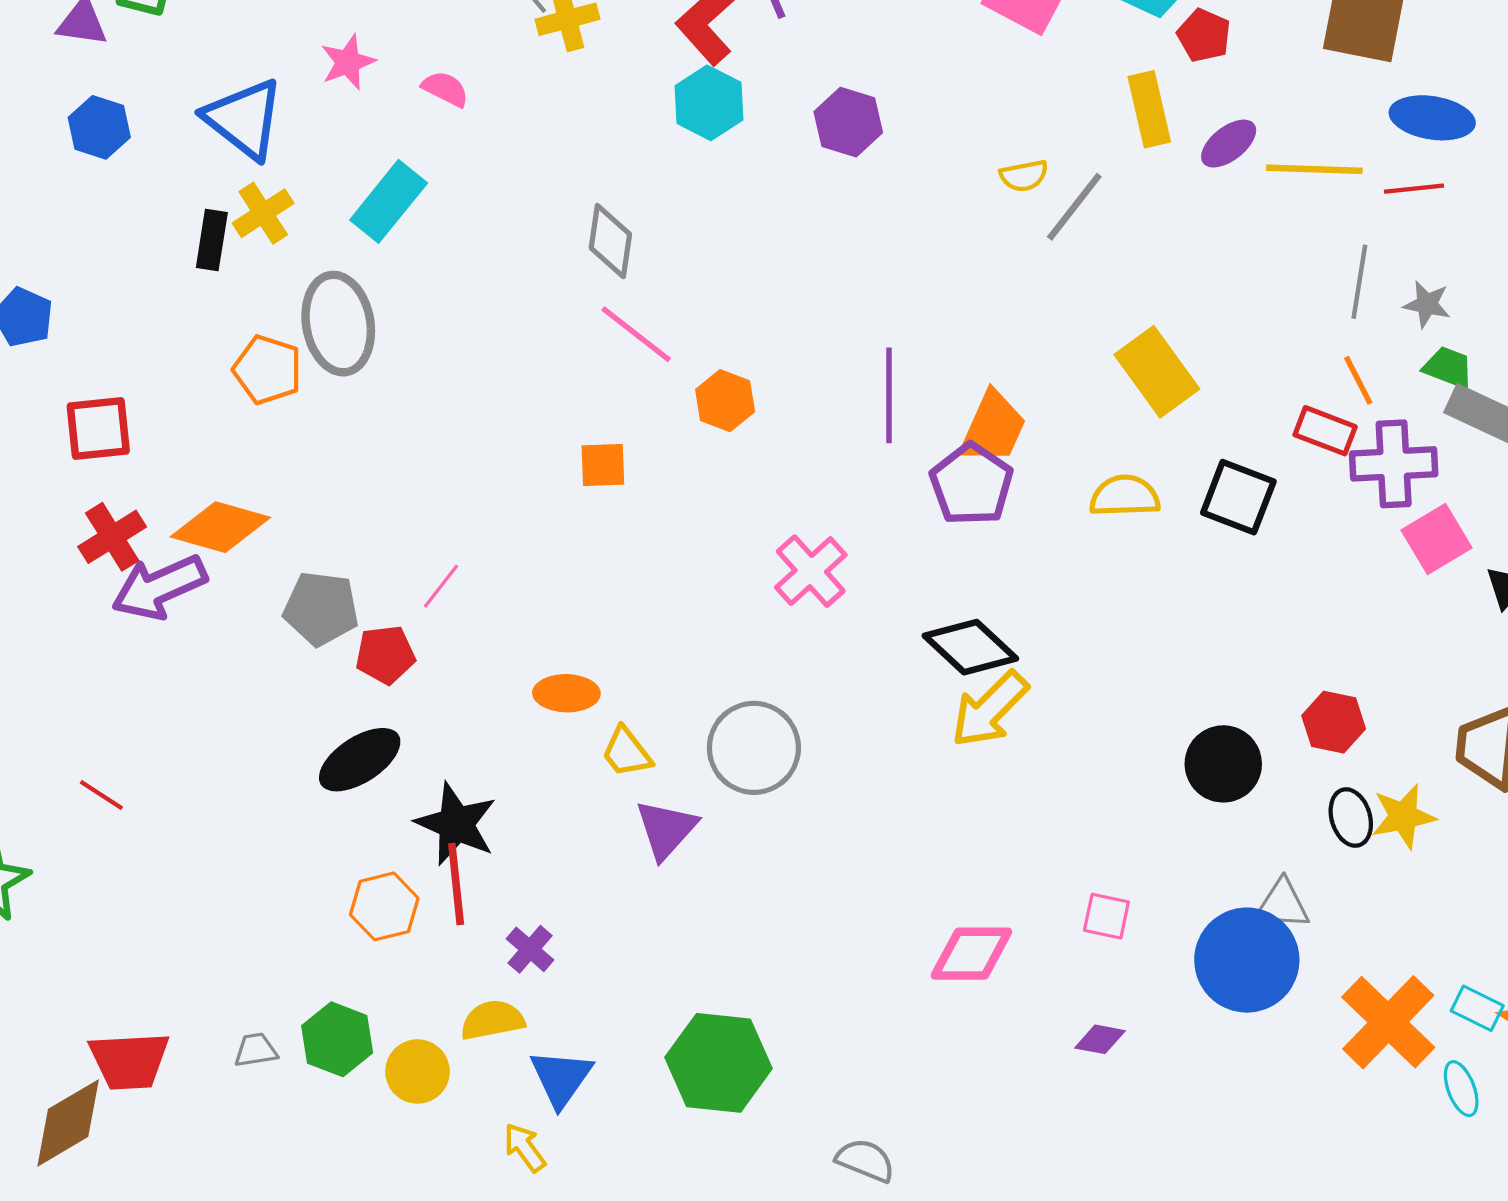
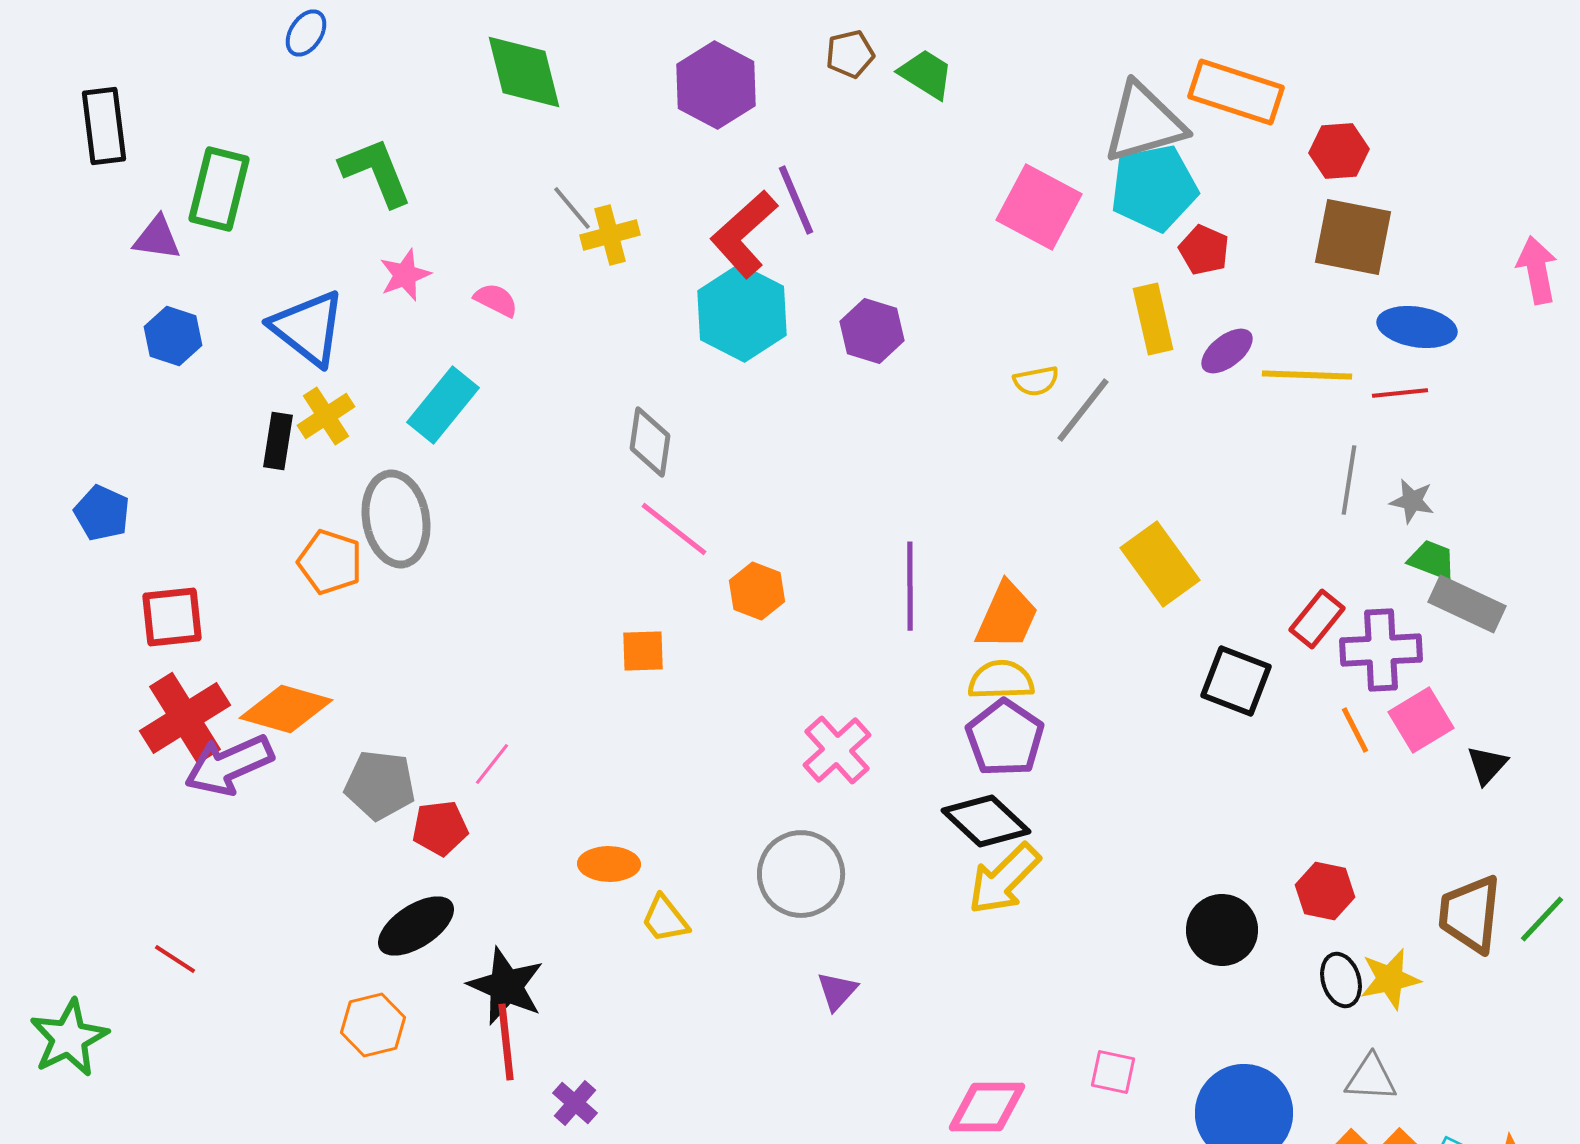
cyan hexagon: (709, 103) -> (742, 313), size x1.4
orange line: (1358, 380) -> (1355, 730), moved
red rectangle: (1325, 431) -> (1317, 619), turned -72
purple pentagon: (971, 484) -> (1005, 738), moved
yellow semicircle: (1125, 496) -> (1001, 680), moved
red cross: (112, 537) -> (185, 718), size x1.4
gray circle: (754, 748) -> (801, 874), moved
purple triangle: (666, 829) -> (837, 991), moved, size x0.7
gray triangle: (1282, 904) -> (1371, 1078), moved
orange hexagon: (384, 906) -> (373, 1025), moved

